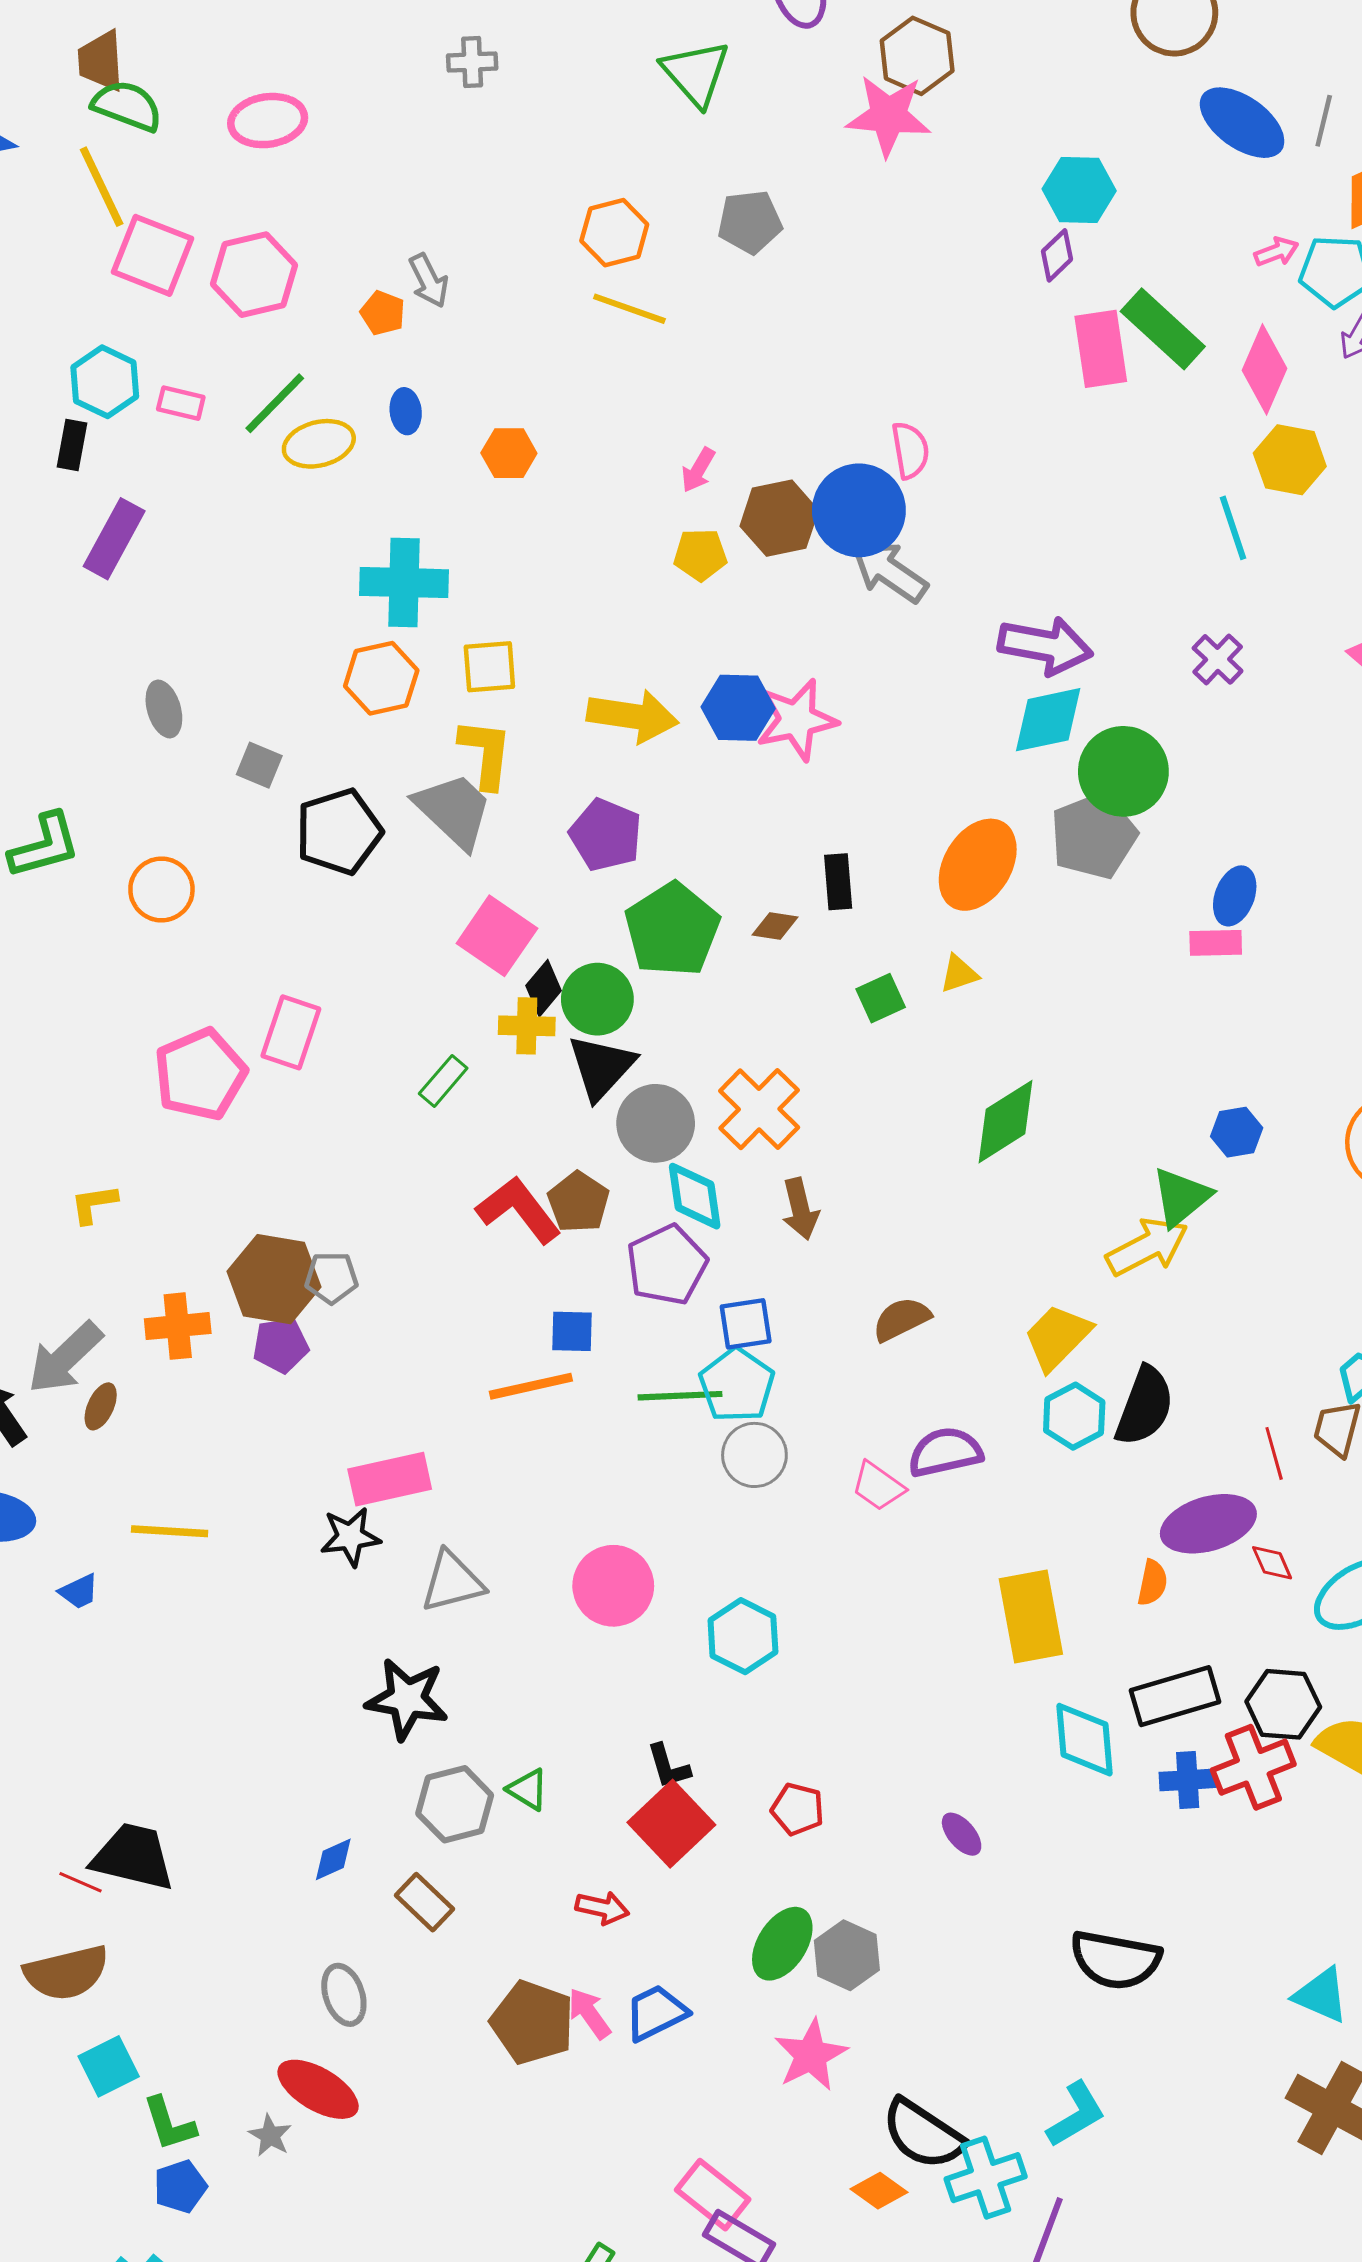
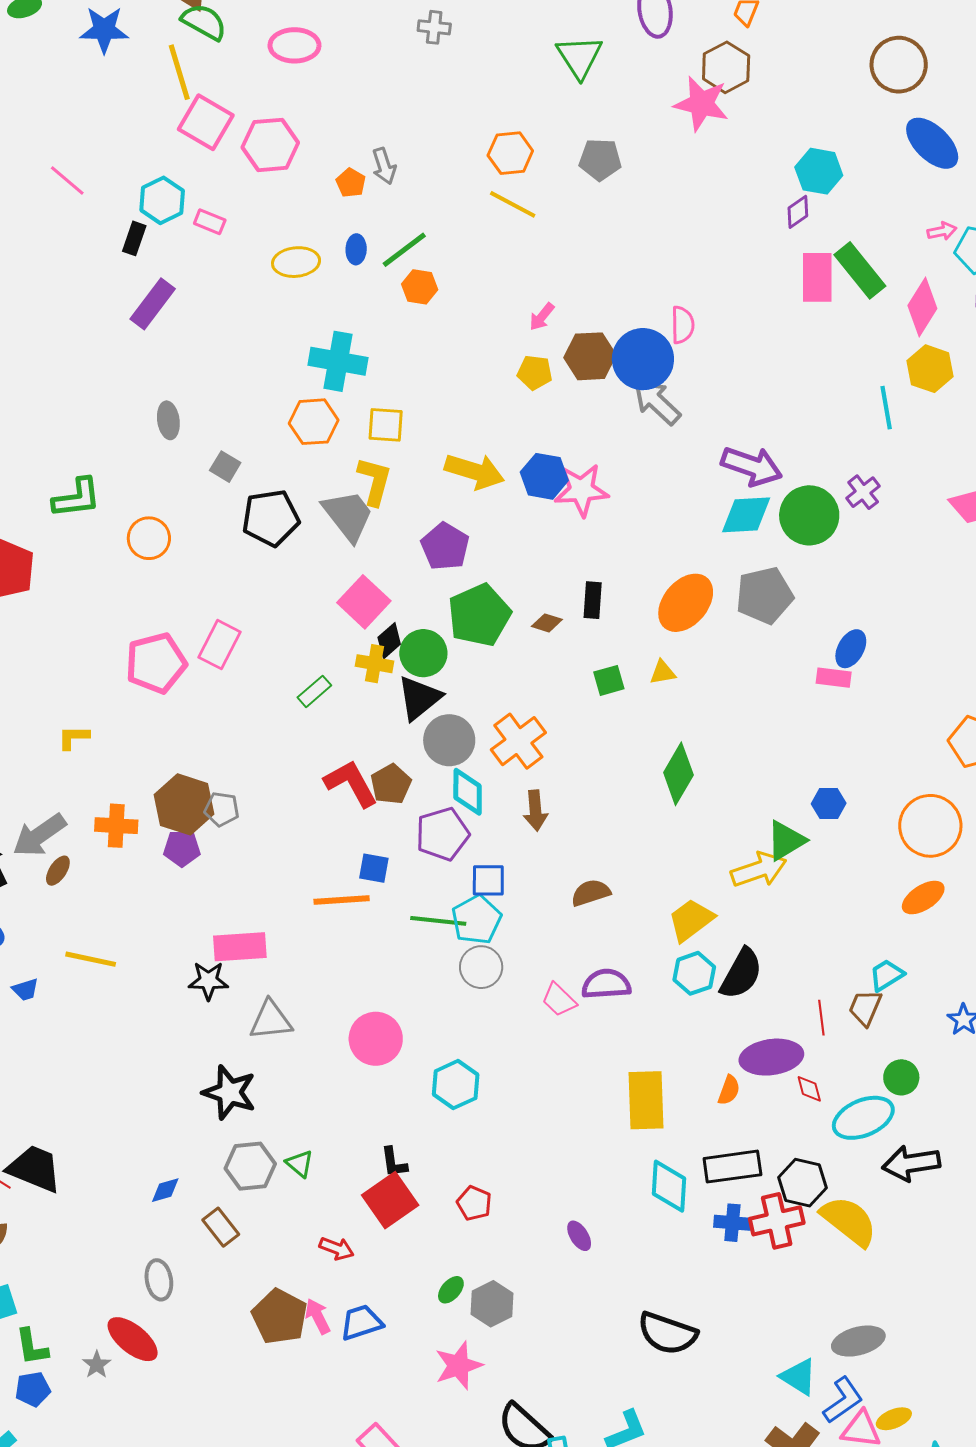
green line: (275, 403) -> (404, 250), moved
green circle: (1123, 771) -> (809, 515), moved
green diamond: (1006, 1122) -> (678, 774), turned -36
green ellipse: (782, 1944) -> (451, 1290), size x0.6

